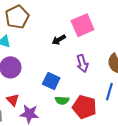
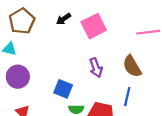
black arrow: (59, 40) -> (63, 19), moved

